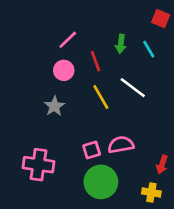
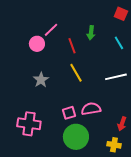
cyan line: (149, 49) -> (119, 43), moved
pink circle: (64, 70) -> (37, 44), moved
white line: (133, 88) -> (116, 77), moved, turned -50

